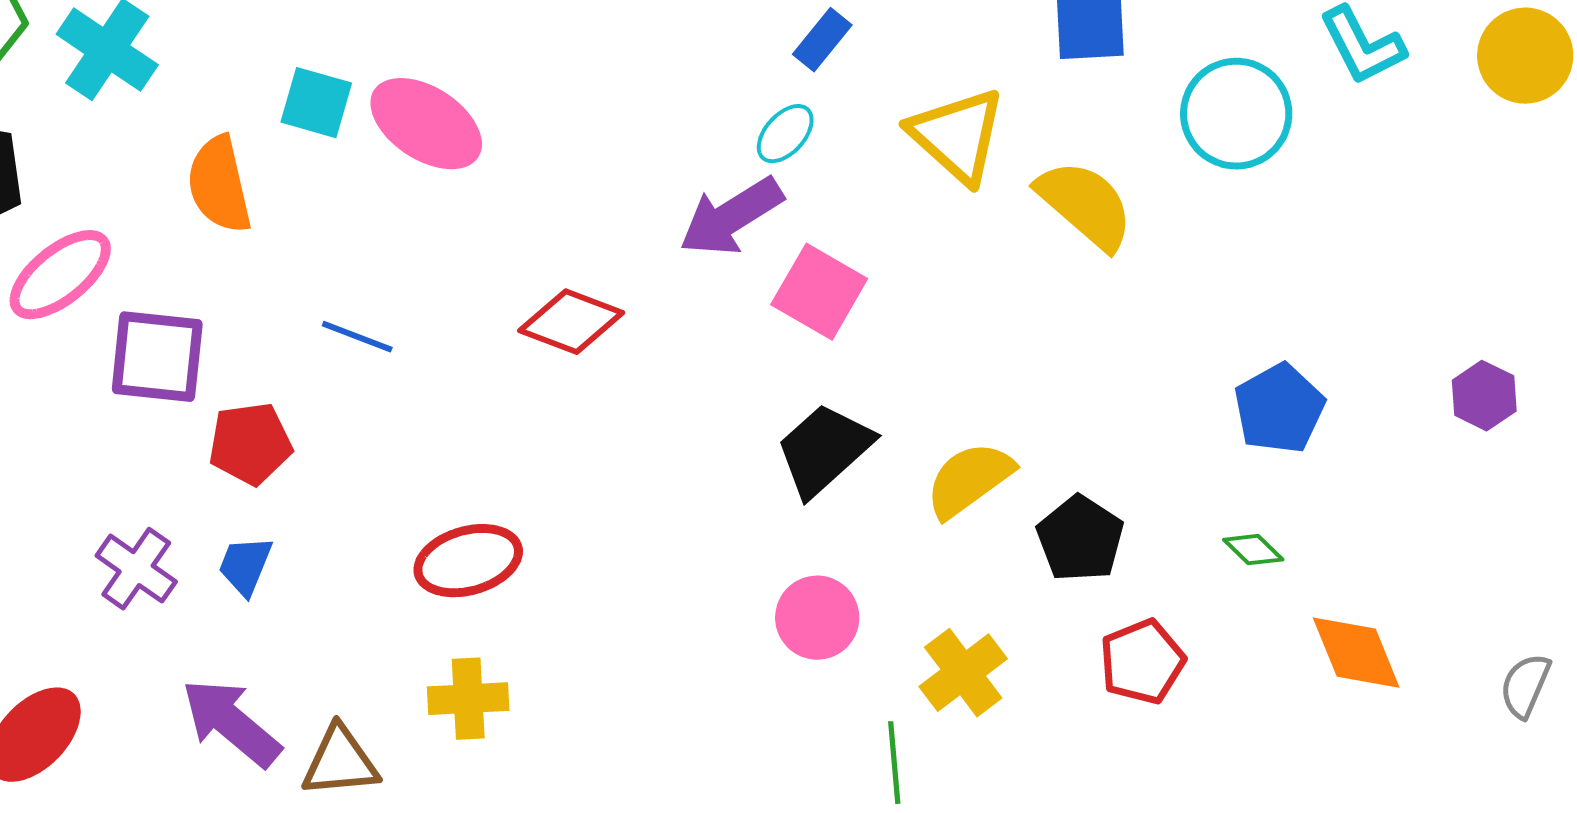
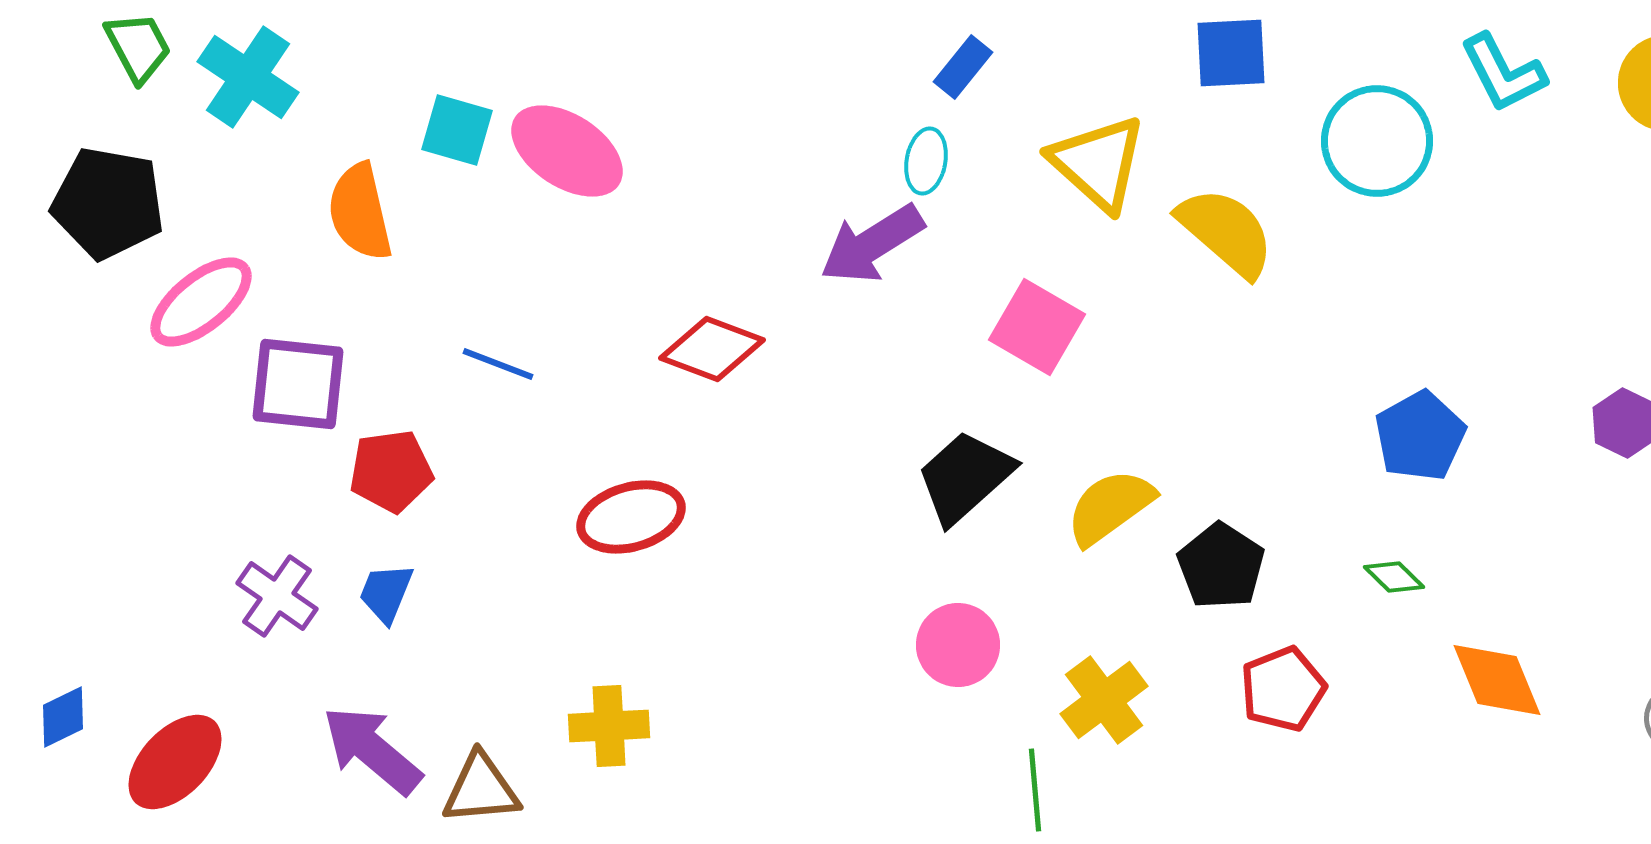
cyan ellipse: (785, 134) -> (926, 161), turned -32
pink square: (819, 292) -> (1037, 327), moved
red ellipse: (468, 561) -> (631, 517), moved

